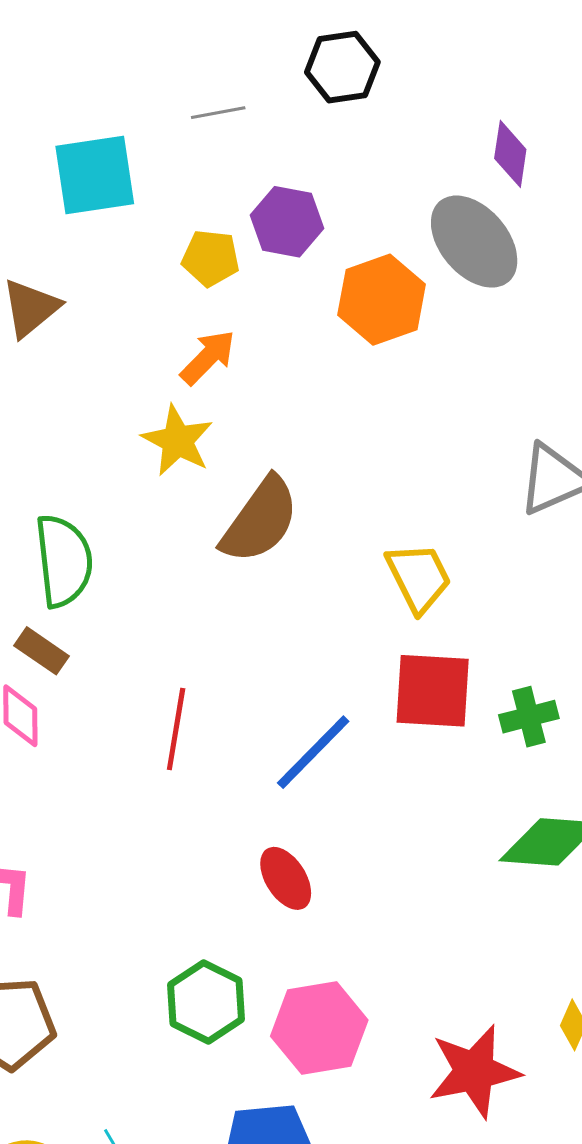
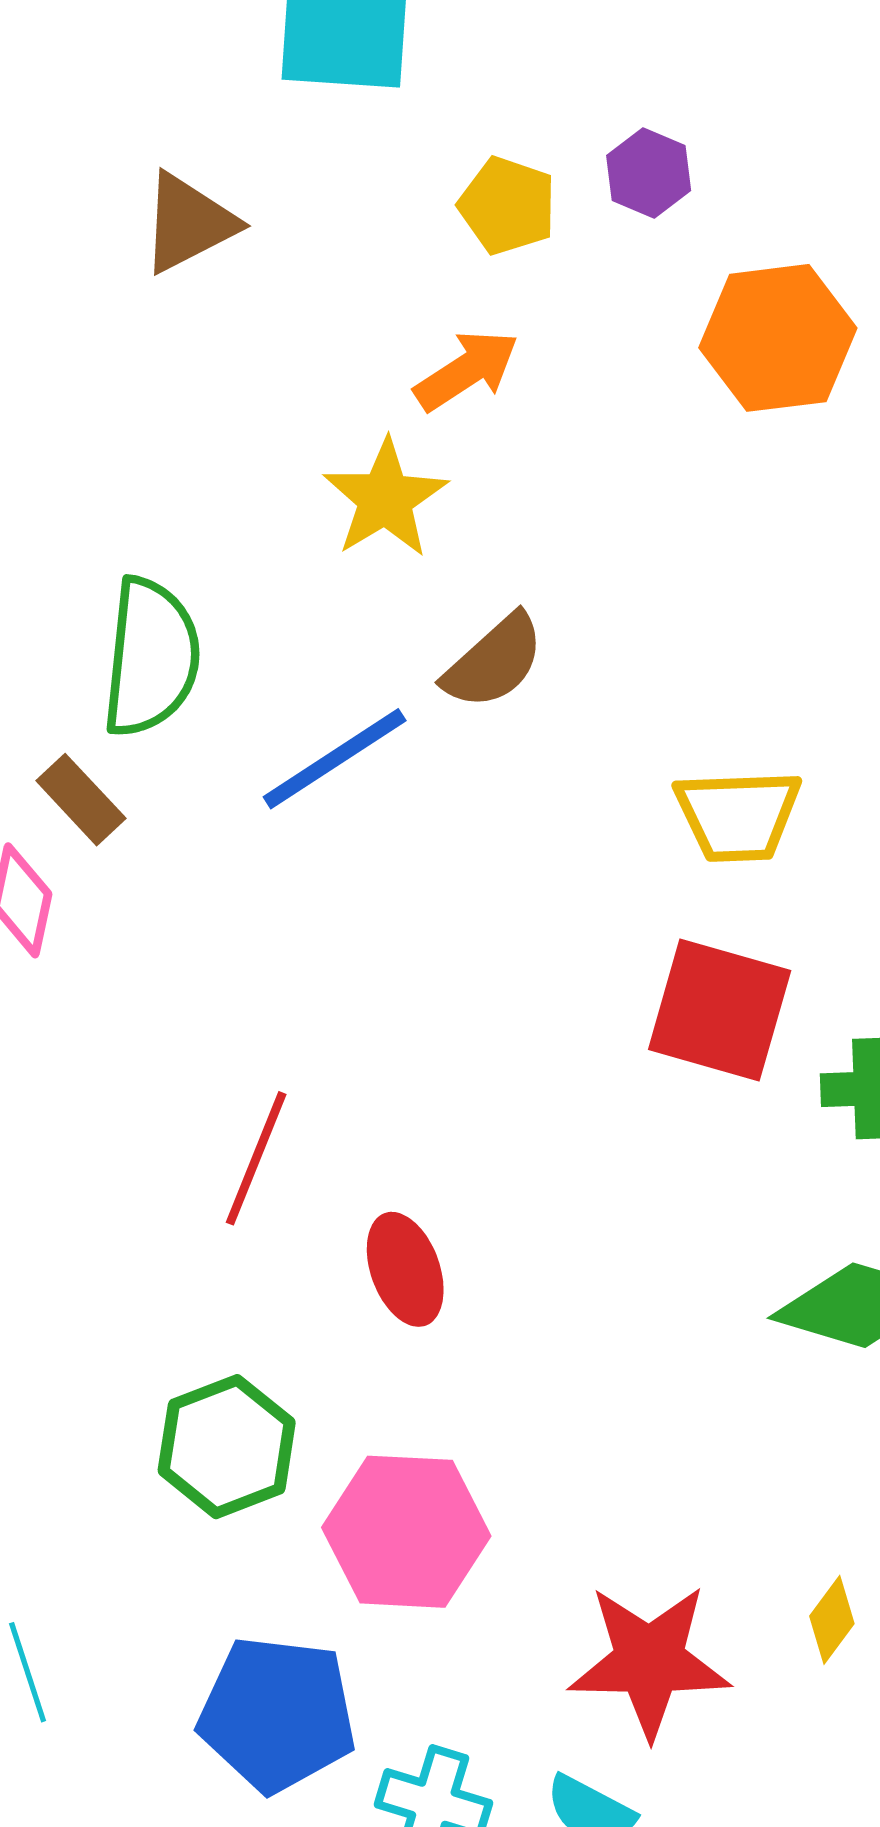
purple hexagon: (287, 222) -> (649, 173), size x0.7
brown semicircle: (260, 520) -> (494, 662), size x0.7
yellow trapezoid: (419, 577) -> (738, 815), turned 102
red line: (176, 729) -> (256, 1158), moved
blue line: (313, 752) -> (335, 759), moved

